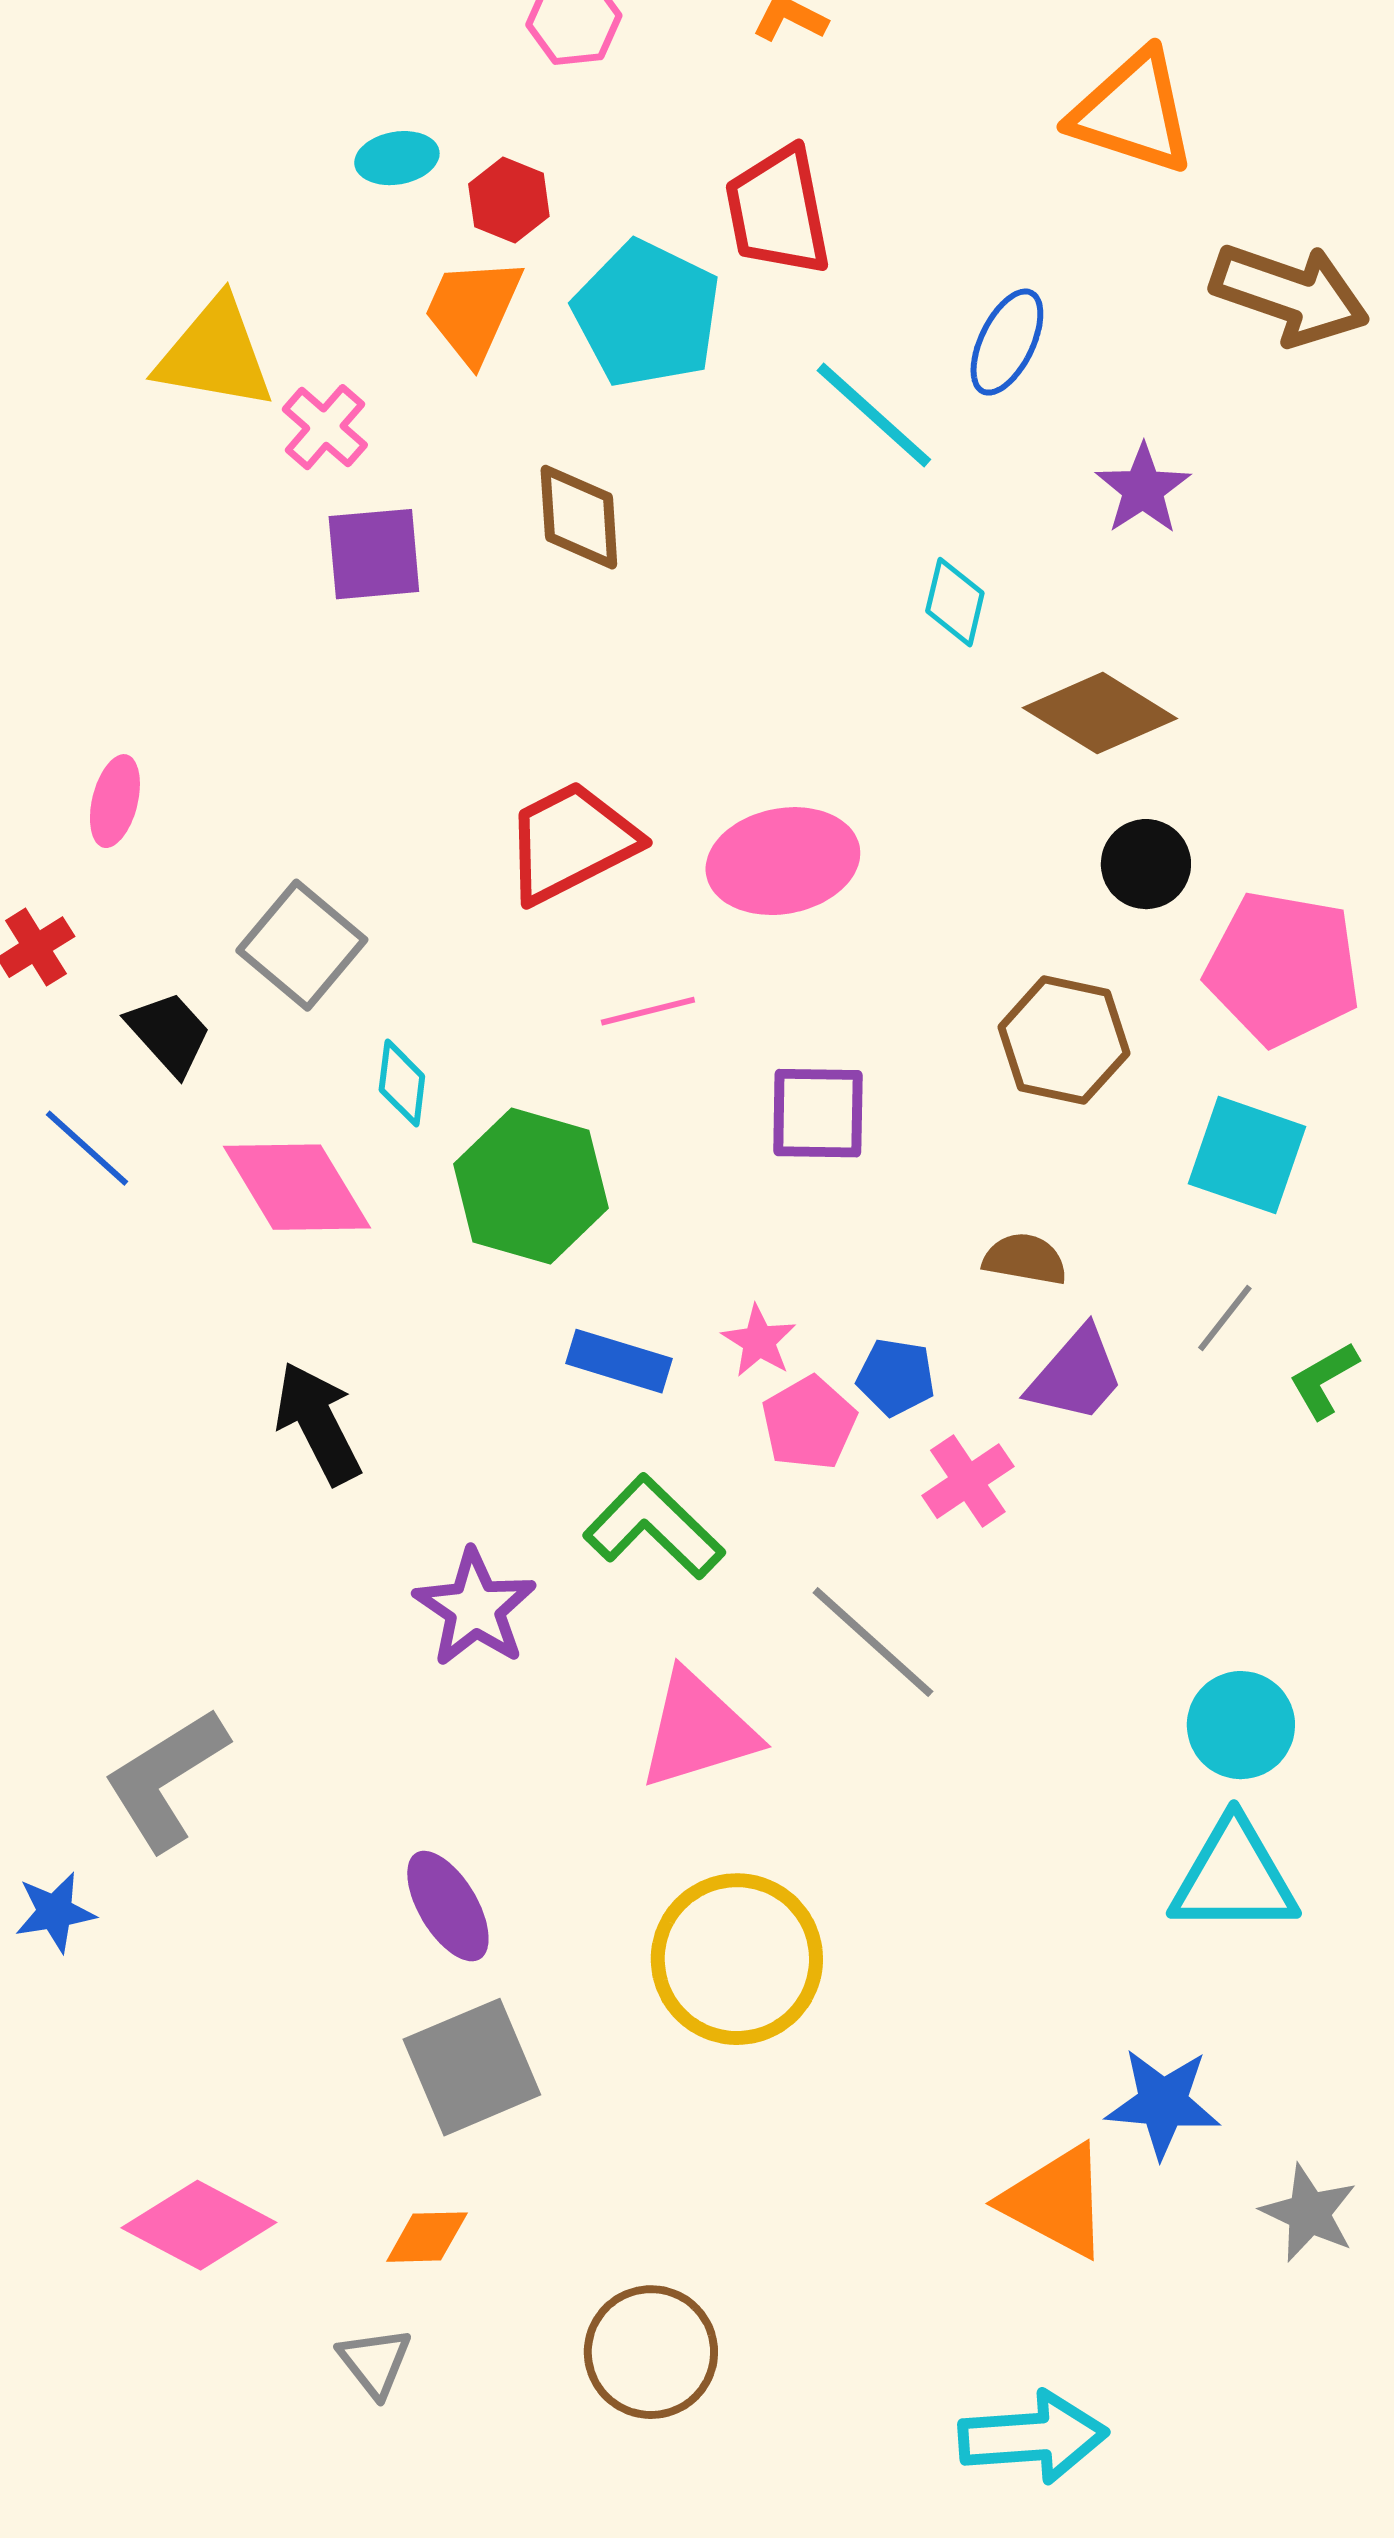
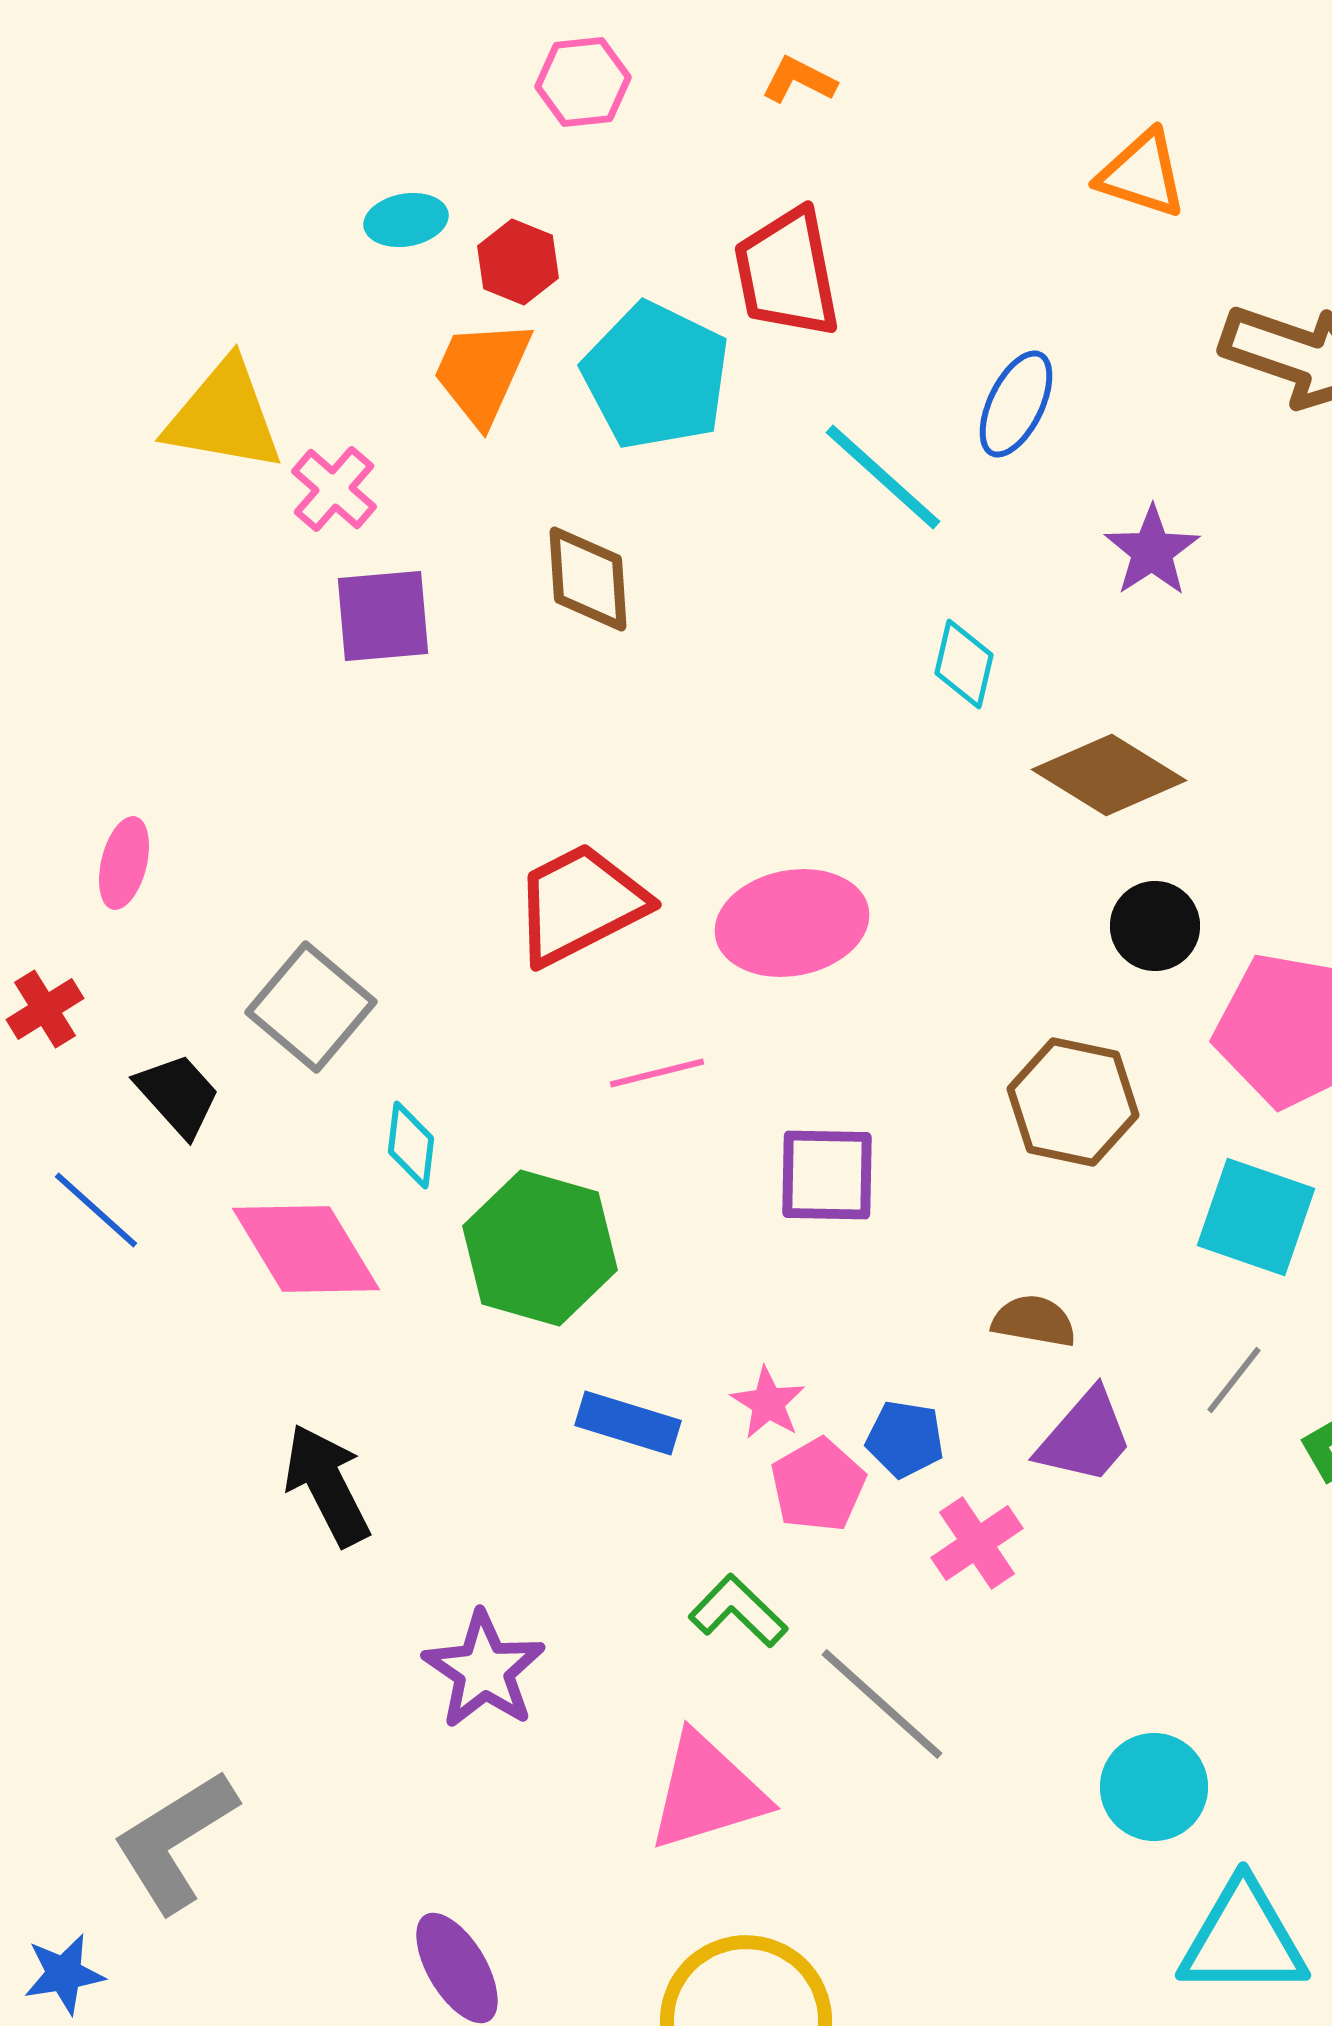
orange triangle: (1133, 112) -> (1142, 174), size x0.7
green L-shape: (654, 1527) -> (738, 1611), moved, size x0.7
cyan circle: (1241, 1725) -> (1154, 1787), moved

